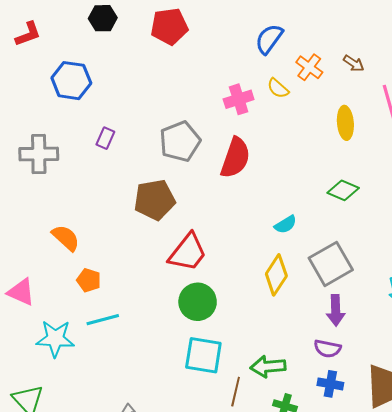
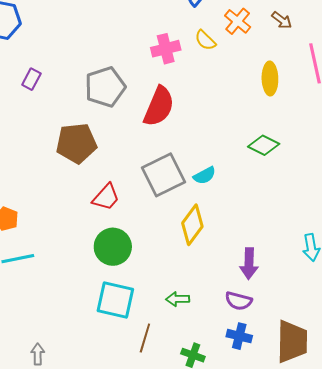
red trapezoid: (188, 252) -> (106, 197), size x0.7
gray square: (331, 264) -> (164, 175), moved
green arrow: (268, 367) -> (178, 299), moved, size x0.7

